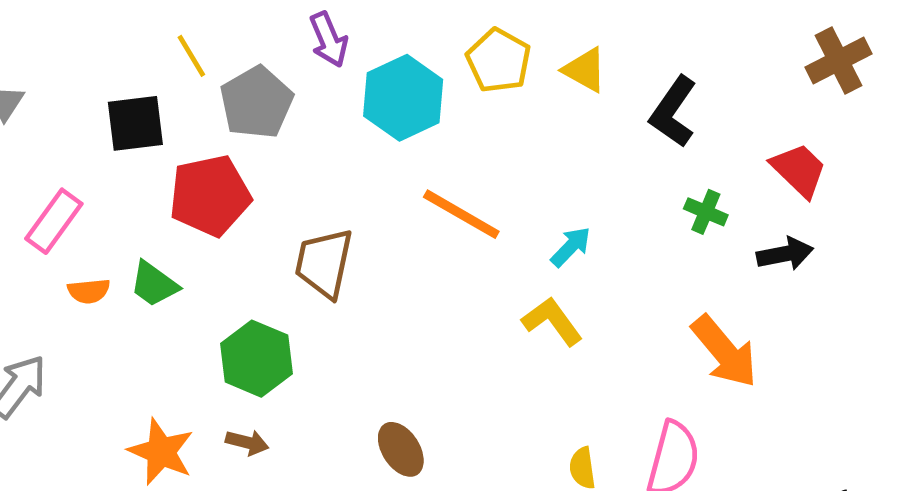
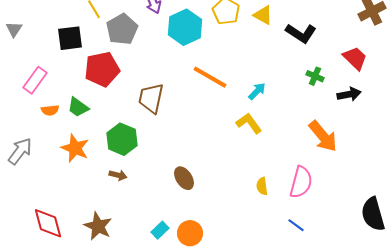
black L-shape: (673, 112) -> (301, 33), turned -92
orange star: (161, 452) -> (75, 148), moved

